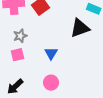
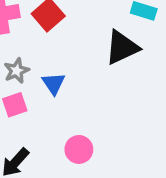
blue triangle: (51, 53) -> (54, 83), moved

